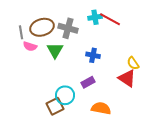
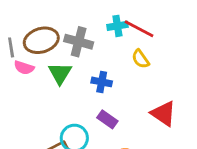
blue cross: (93, 55) -> (102, 82), moved
yellow semicircle: (133, 63) -> (140, 59), moved
purple rectangle: (88, 82) -> (107, 119), turned 64

